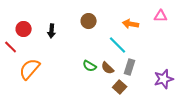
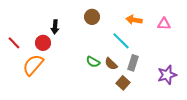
pink triangle: (161, 16) -> (164, 24), moved
red circle: (24, 29) -> (43, 43), moved

